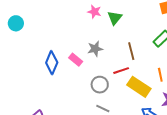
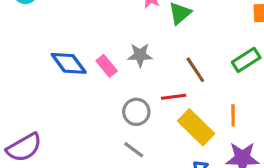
brown line: (131, 51) -> (195, 70), turned -30
blue diamond: (52, 63) -> (69, 63), turned -70

